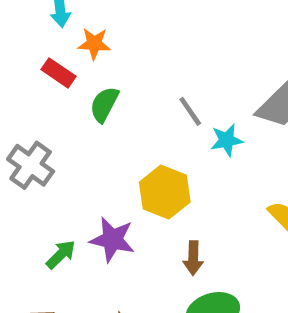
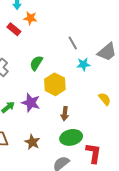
green semicircle: (104, 104) -> (36, 63), moved
gray line: (190, 111) -> (73, 43), moved

